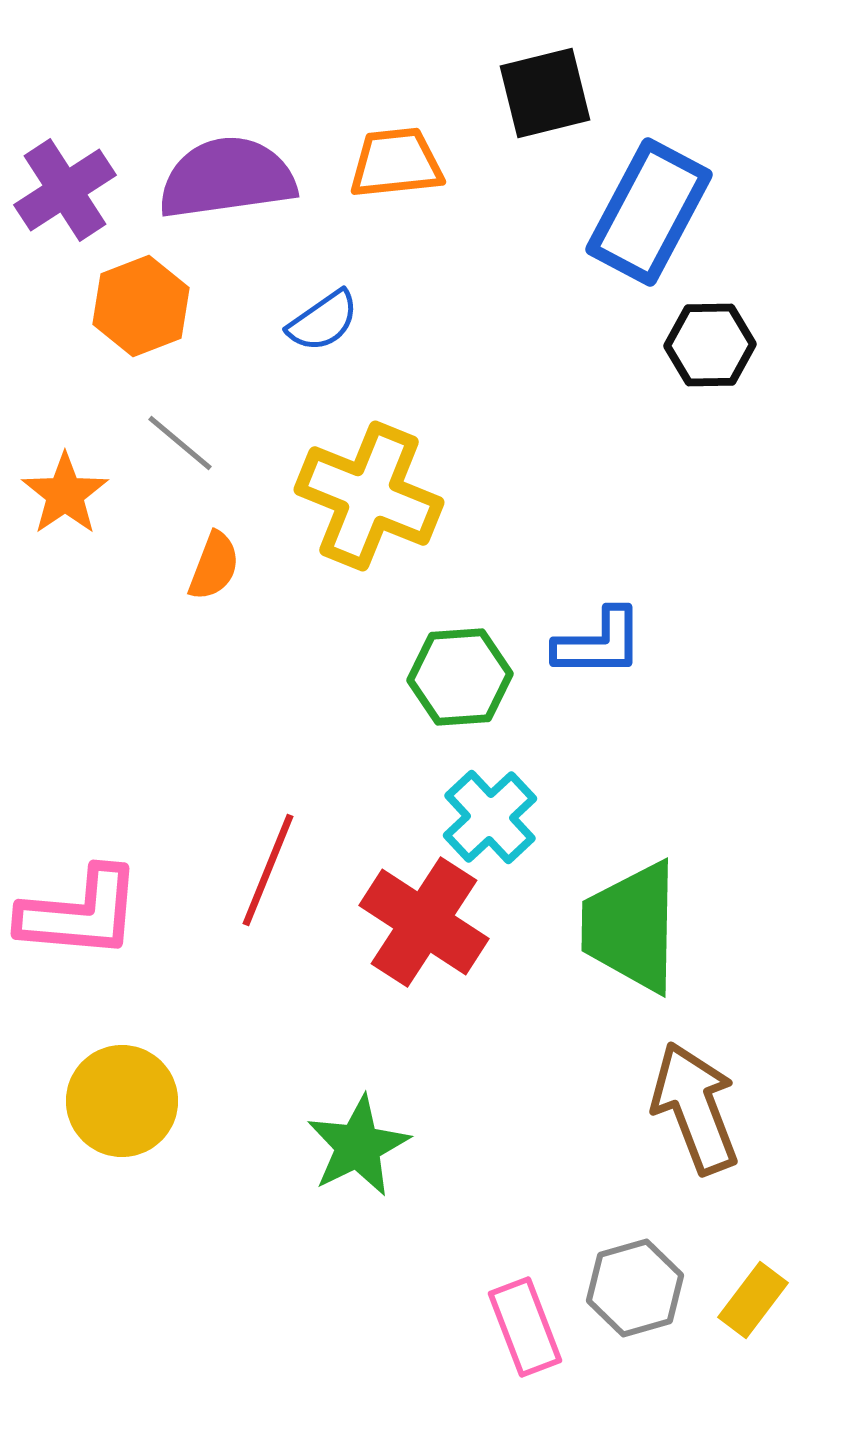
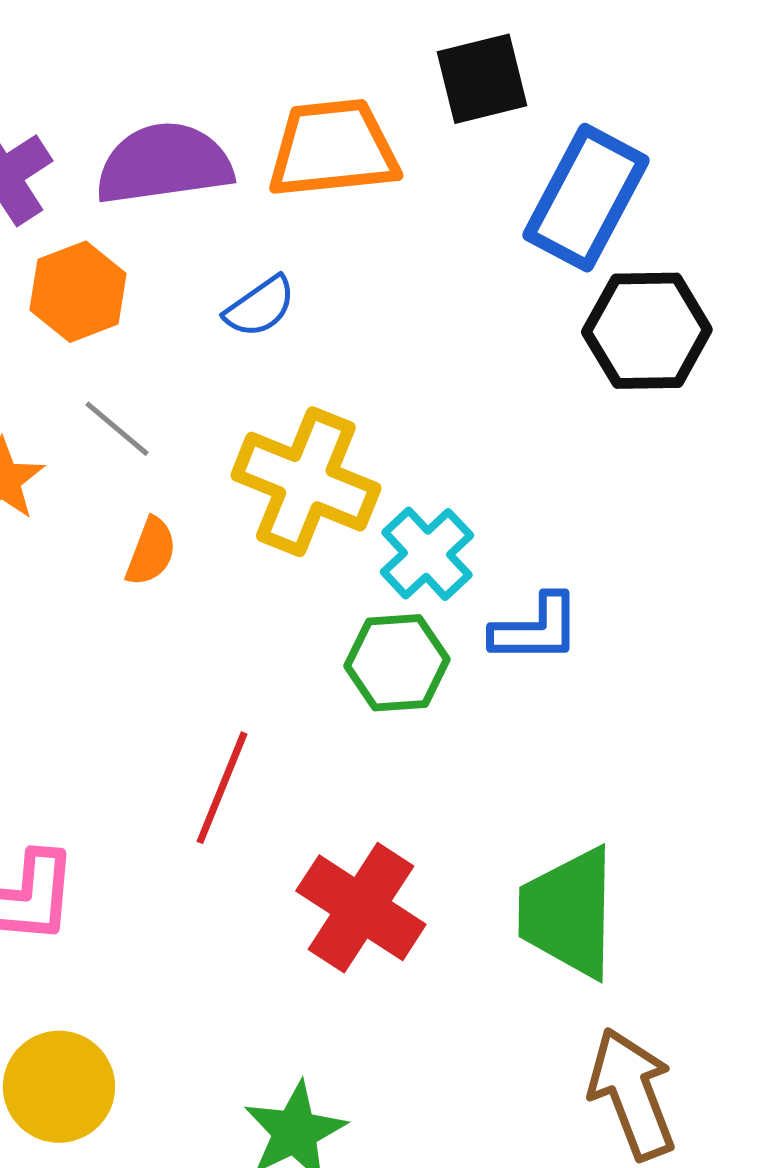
orange trapezoid: (396, 163) -> (333, 149), size x1.4
black hexagon: (710, 345) -> (647, 331), size x1.4
cyan cross: (490, 817) -> (427, 554), moved
red line: (268, 870) -> (222, 788), moved

